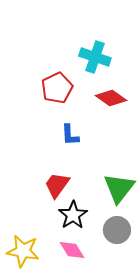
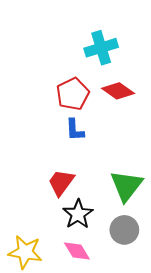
cyan cross: (95, 57) -> (101, 48), turned -36
red pentagon: (57, 88) -> (73, 94), moved

